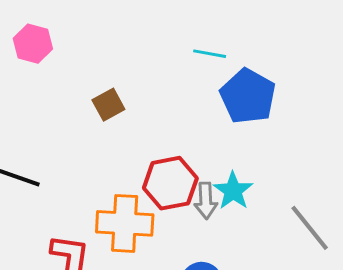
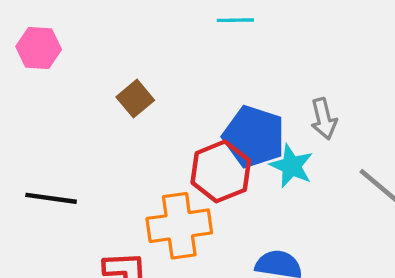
blue pentagon: (248, 96) -> (254, 137), moved
gray arrow: (206, 201) -> (324, 119), moved

